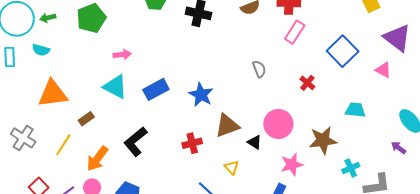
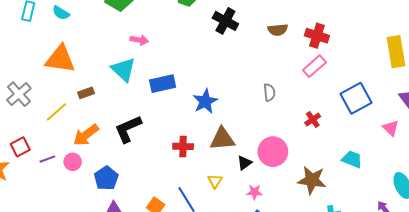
black triangle: (255, 142) -> (244, 163), turned 35
pink star: (292, 165) -> (254, 192), moved, size x0.7

